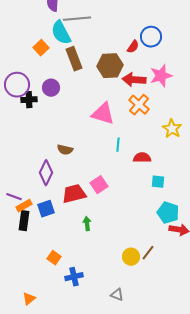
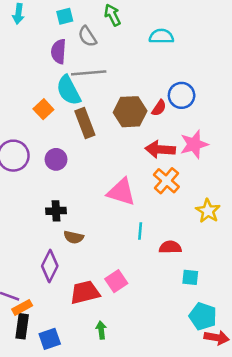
brown hexagon: (110, 66) -> (130, 112), moved
black cross: (29, 100) -> (56, 211), moved
blue square: (46, 209) -> (50, 339), moved

